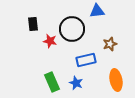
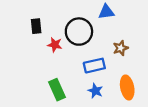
blue star: (76, 83) -> (95, 91), moved

